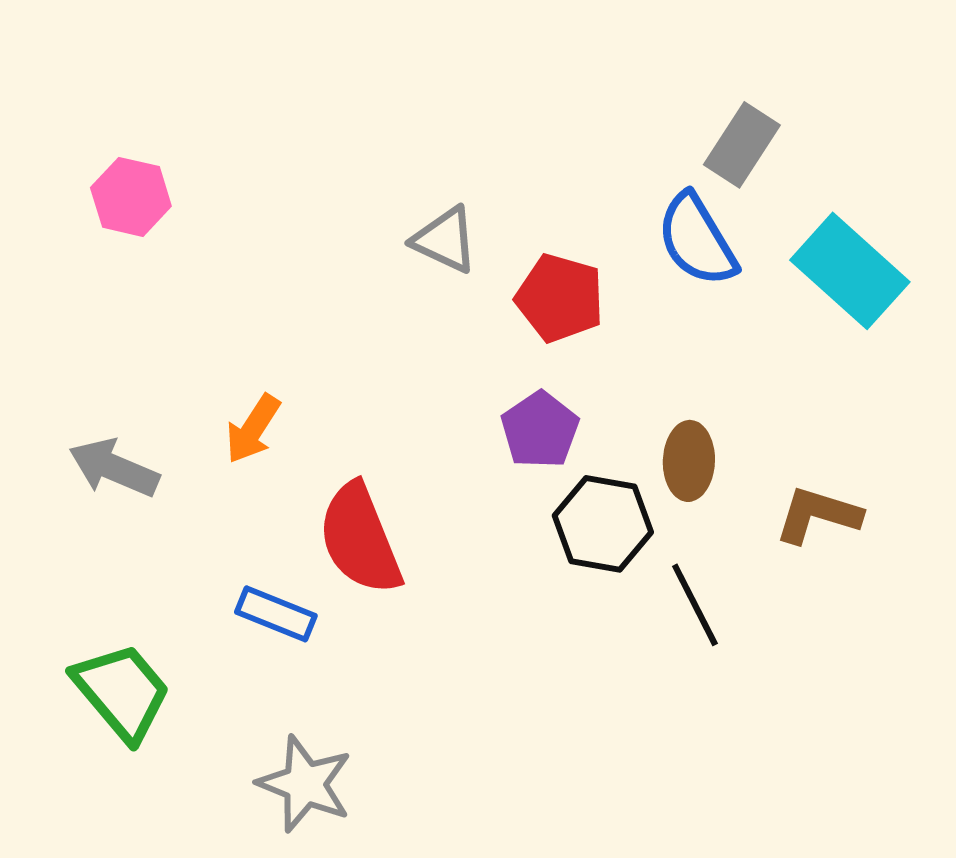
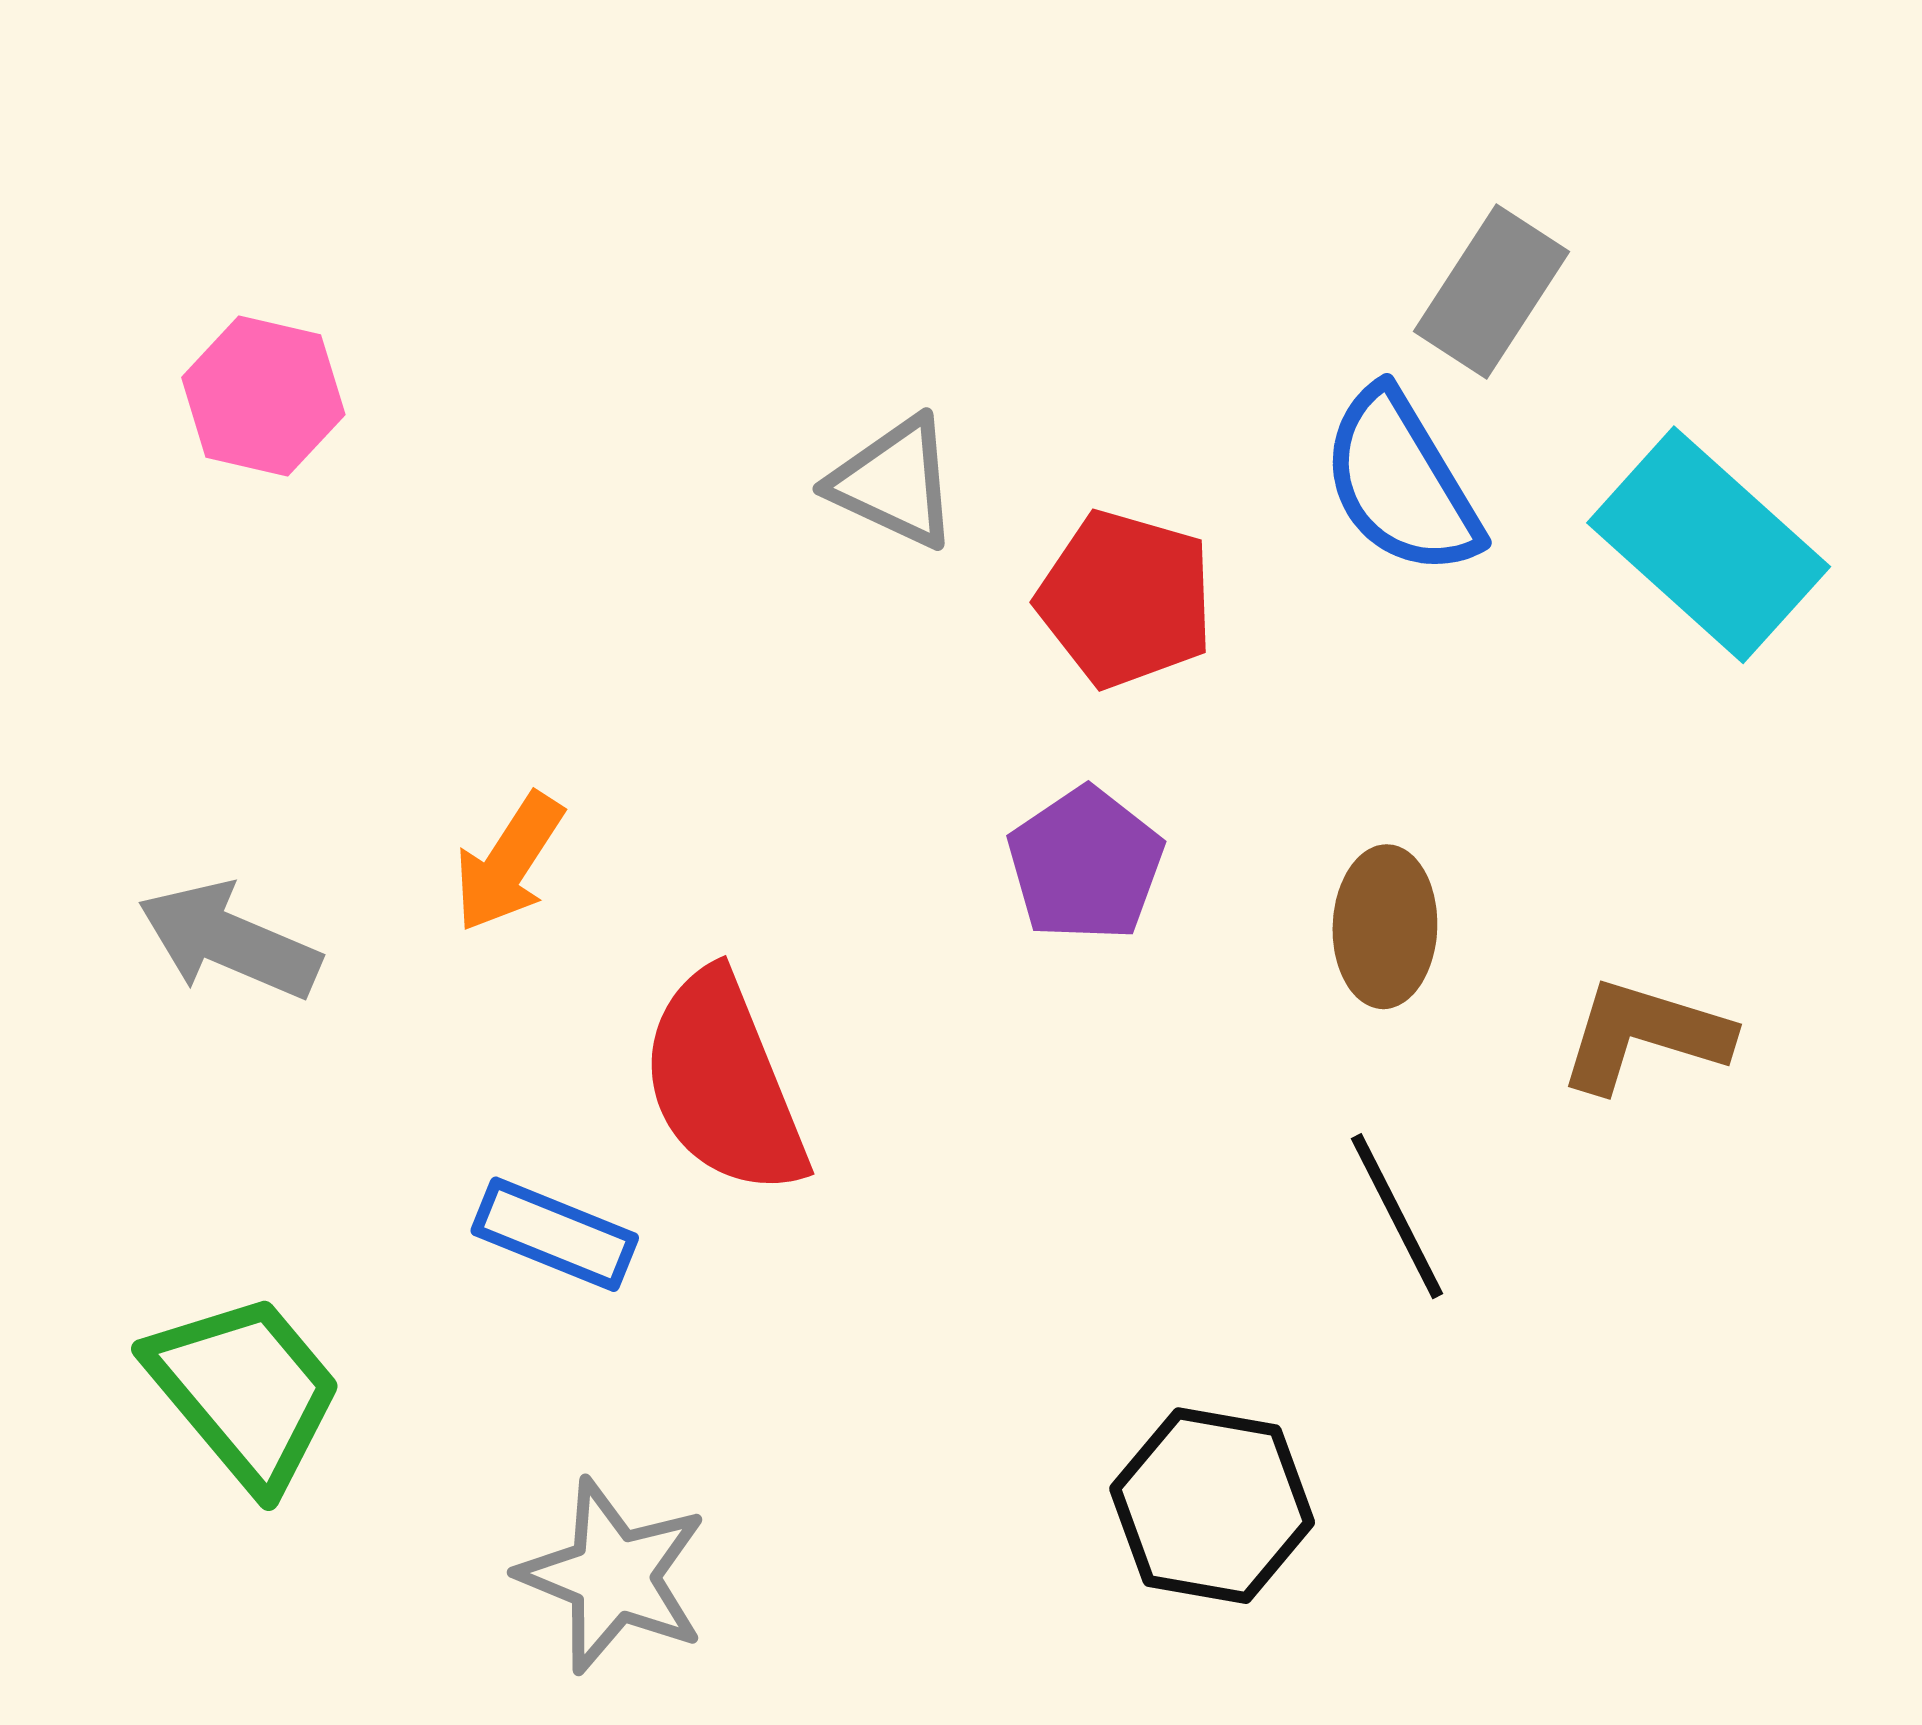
black hexagon: (603, 524) -> (1212, 1506), moved

